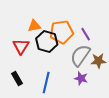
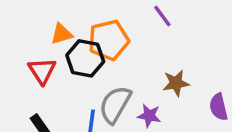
purple line: (86, 34) -> (162, 16), moved
gray semicircle: (80, 55) -> (115, 105), moved

